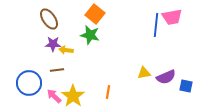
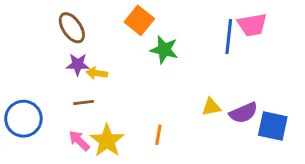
green star: (90, 35) -> (164, 50), moved
blue circle: (29, 83) -> (23, 119), moved
blue square: (186, 86) -> (273, 126), size x1.5

